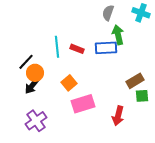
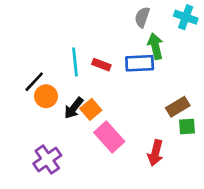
black arrow: (32, 86) -> (74, 108), moved
pink rectangle: (83, 104) -> (109, 137), turned 65

